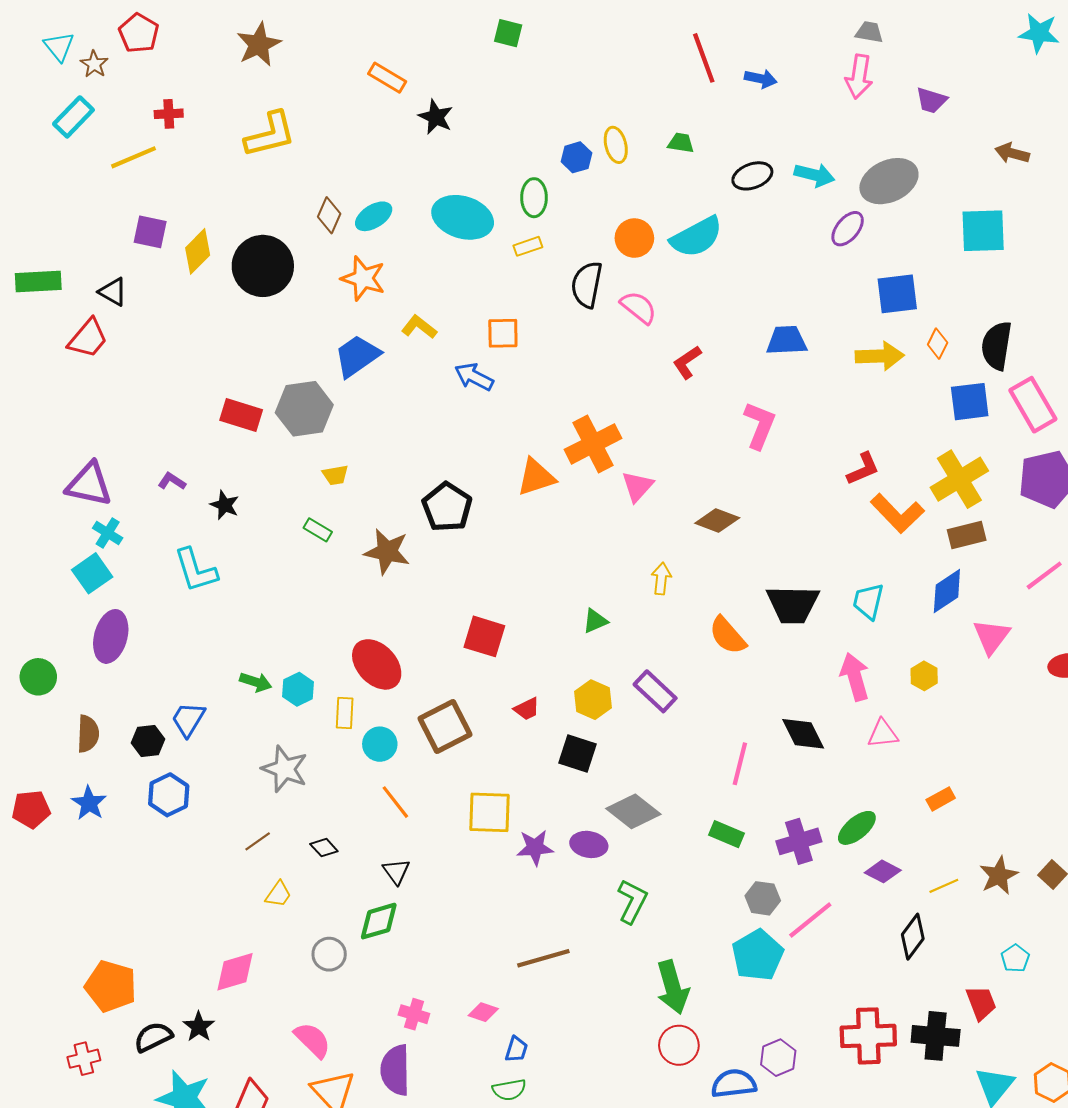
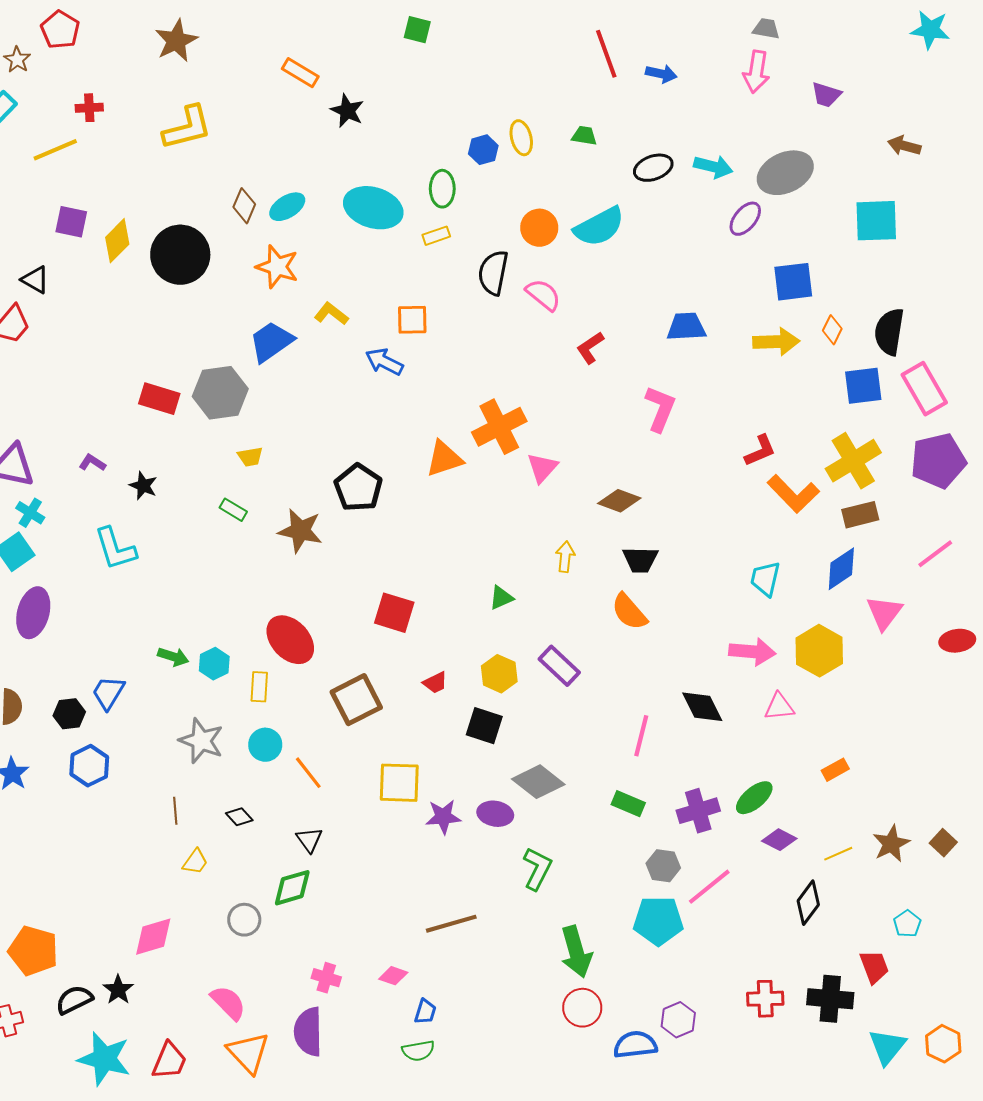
black trapezoid: (793, 604) -> (640, 560), moved, size x0.7
yellow hexagon: (924, 676) -> (819, 651), size x1.8
pink arrow: (855, 677) -> (752, 652), turned 111
cyan circle: (380, 744) -> (265, 745), moved
brown line: (258, 841) -> (175, 811), turned -60
cyan pentagon: (758, 955) -> (658, 921), turned 30
red cross: (868, 1036) -> (765, 999), size x0.7

